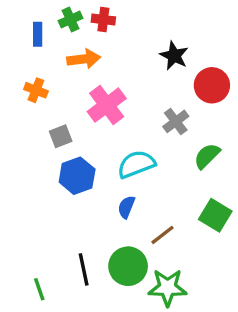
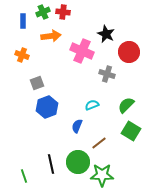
pink cross: (107, 105) -> (82, 51), moved, turned -30
gray cross: (176, 121) -> (107, 74), turned -35
green semicircle: (207, 156) -> (126, 105), moved
cyan semicircle: (136, 164) -> (92, 105), moved, size x0.6

